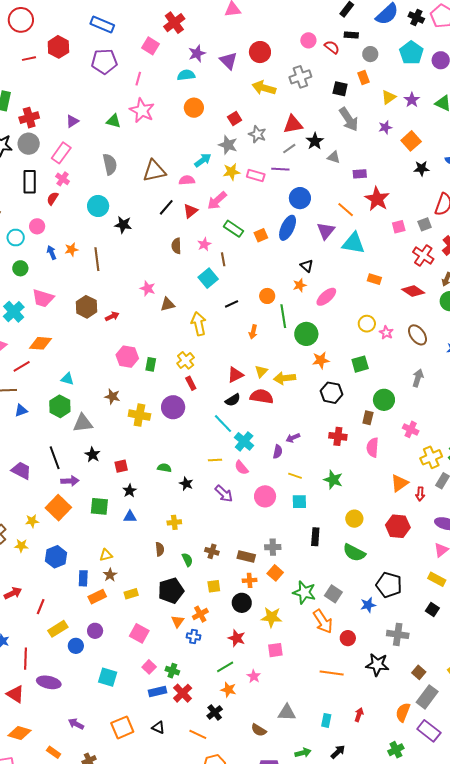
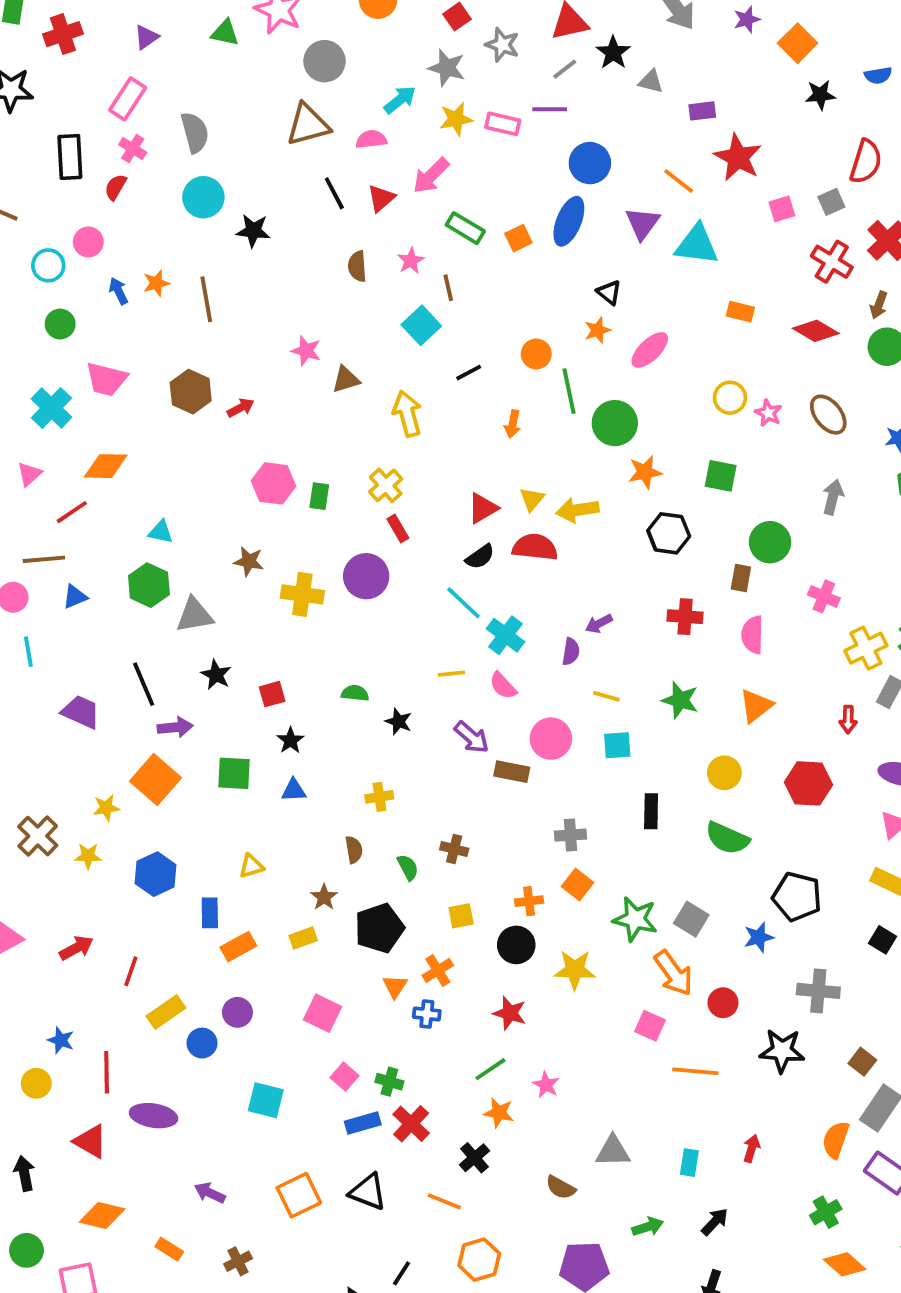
gray circle: (29, 144) -> (325, 61), moved
gray semicircle: (110, 164) -> (195, 132), moved
black line: (166, 207) -> (334, 193), turned -66
green square: (360, 364) -> (721, 476), turned 30
orange triangle: (400, 483) -> (756, 706), moved
brown rectangle: (246, 556) -> (512, 772), moved
brown star: (110, 575) -> (324, 897), moved
pink square: (275, 650) -> (650, 1026), moved, turned 35
black triangle: (158, 727) -> (368, 1192), size x1.5

